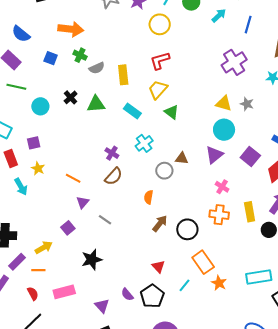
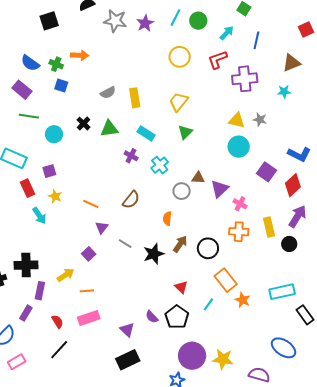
yellow circle: (160, 24) -> (180, 57), moved
orange arrow: (71, 29) -> (80, 55), size x0.7
green cross: (80, 55) -> (56, 64), moved
red L-shape: (160, 61) -> (218, 60), moved
purple cross: (234, 62) -> (245, 79), turned 30
yellow trapezoid: (158, 90) -> (179, 102), moved
green triangle: (172, 112) -> (185, 132), turned 42
purple cross: (112, 153) -> (131, 156), moved
purple triangle: (214, 155) -> (220, 189), moved
black star: (92, 260) -> (154, 254), moved
purple rectangle: (17, 262) -> (40, 291), turned -30
orange line: (38, 270) -> (87, 291), moved

